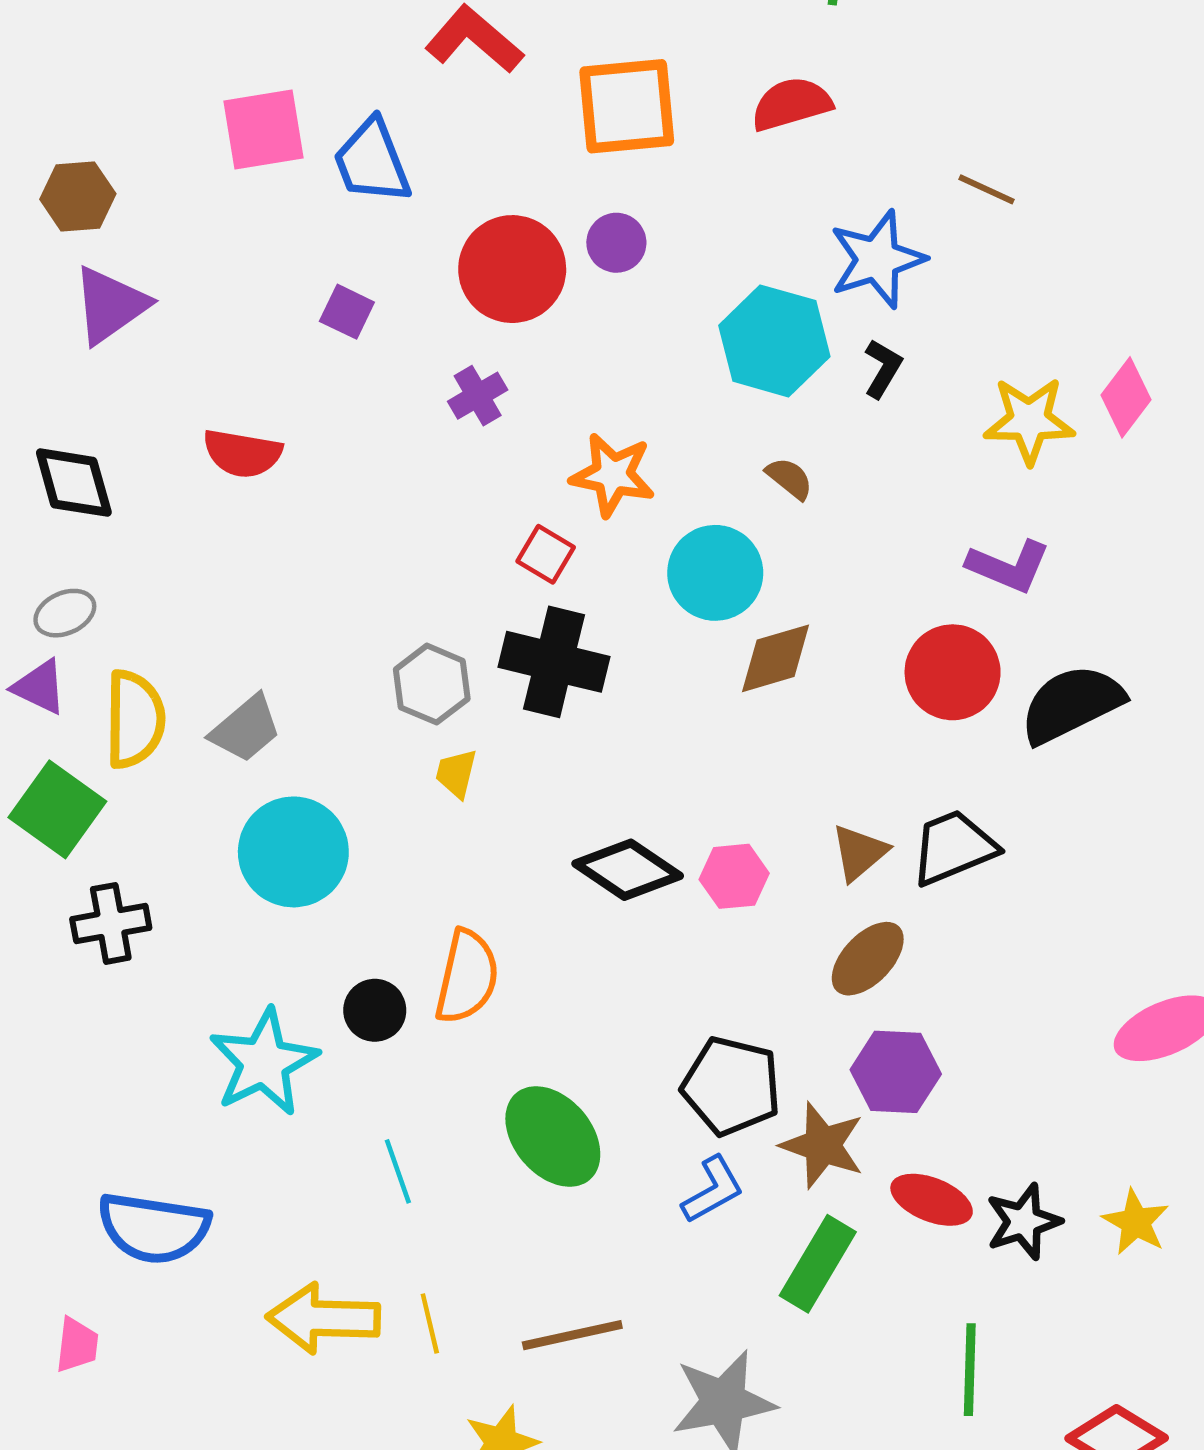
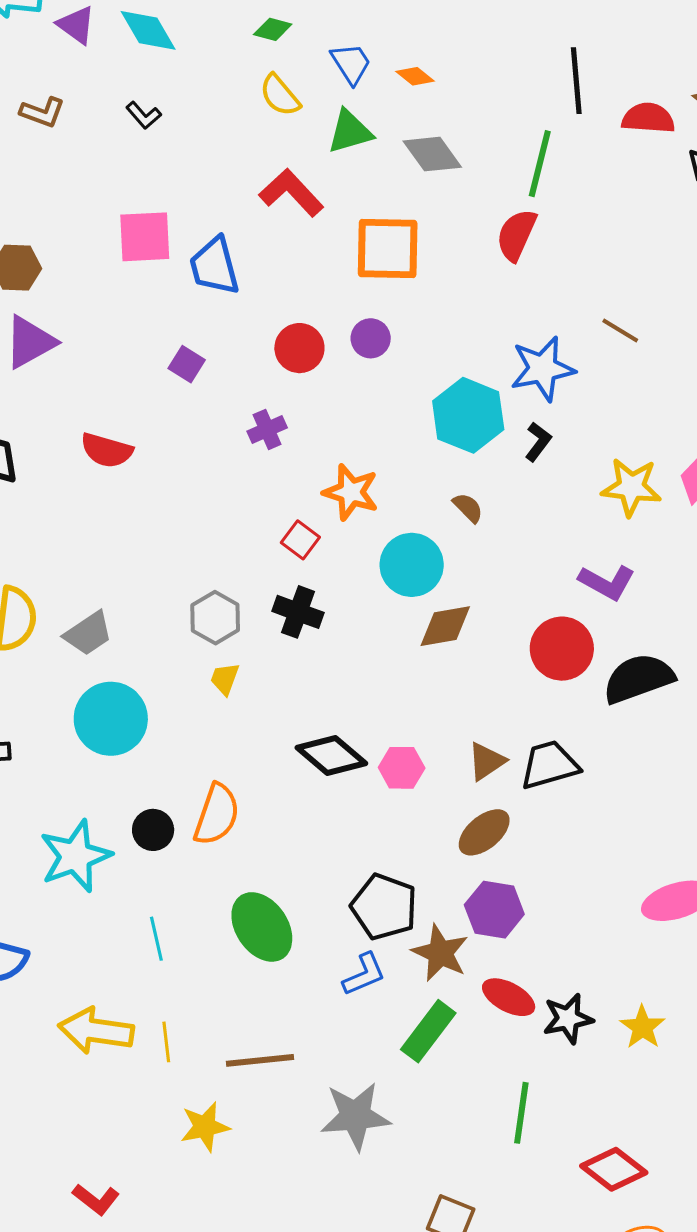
red semicircle: (791, 104) -> (516, 235), moved, turned -56
red circle: (512, 269) -> (299, 348), size x0.7
black cross: (554, 662) -> (298, 612), size x0.7

